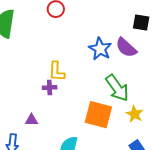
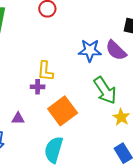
blue star: (100, 49) -> (90, 50), turned -30
orange square: (98, 115) -> (63, 111), moved, turned 36

